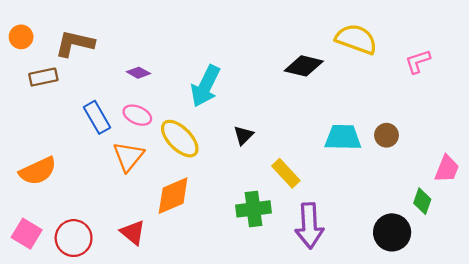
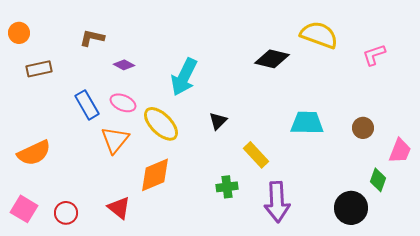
brown L-shape: (75, 44) -> (92, 38), moved, size x0.7
brown circle: (386, 135) -> (363, 128), moved
green cross: (253, 209) -> (227, 187), size x0.7
red circle: (74, 238) -> (66, 213), size x0.7

